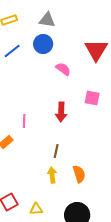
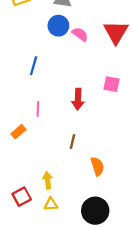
blue line: (12, 51) -> (34, 66), moved, turned -36
pink semicircle: (63, 69) -> (80, 34), moved
yellow arrow: (52, 175) -> (48, 180), moved

